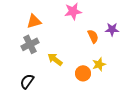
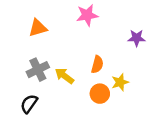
orange semicircle: (93, 36) -> (97, 65), moved, turned 40
gray cross: (30, 44) -> (38, 70), moved

